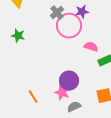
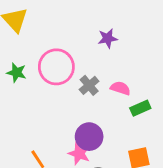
gray cross: (57, 13) -> (89, 85), moved
pink circle: (69, 26) -> (56, 67), moved

